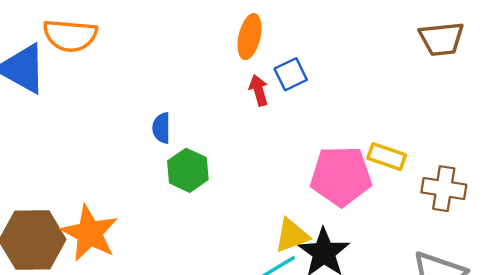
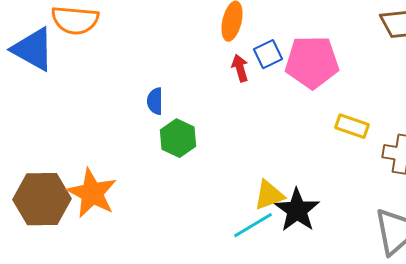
pink pentagon: (341, 176) -> (312, 62), moved

